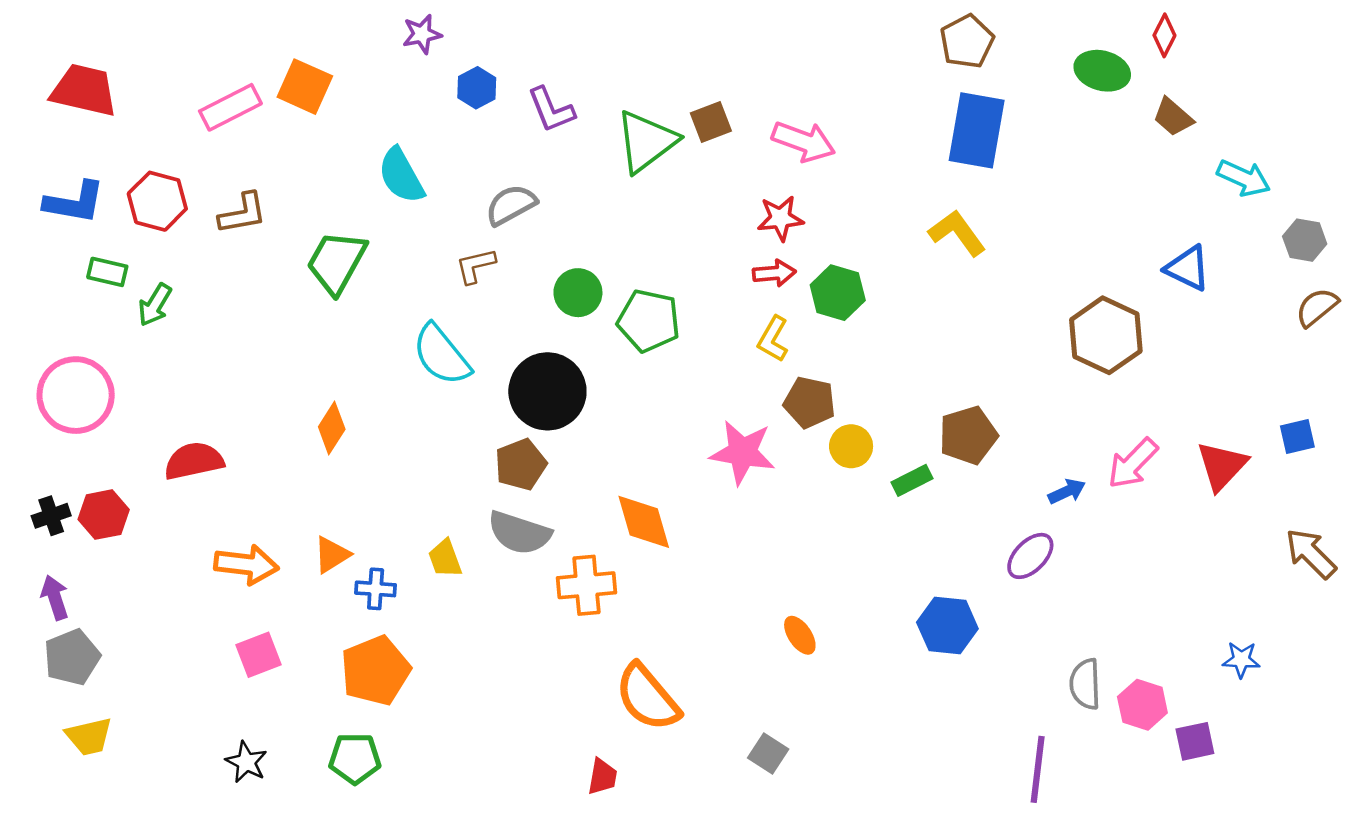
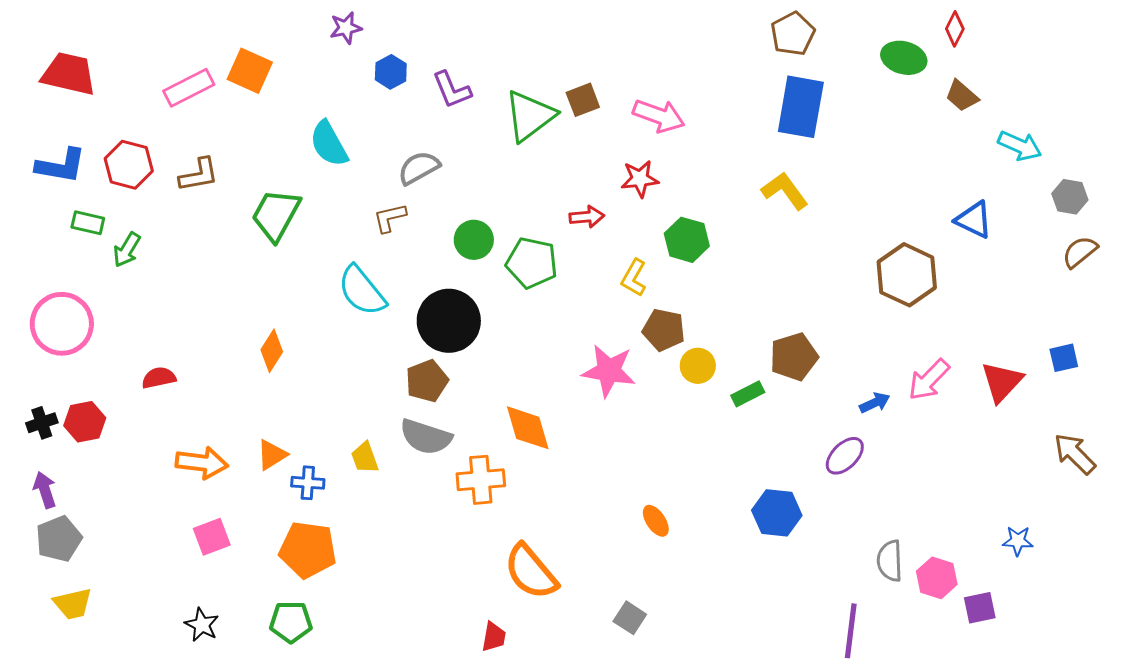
red arrow: (774, 273) -> (587, 217), moved
red semicircle: (194, 461) -> (159, 378), size x0.7
orange pentagon: (376, 671) -> (308, 550), turned 30

